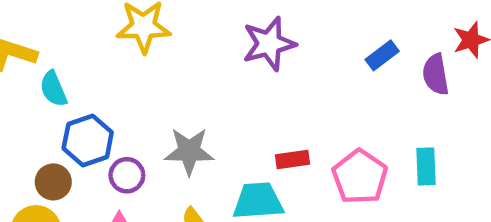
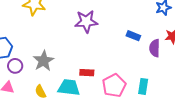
blue rectangle: (382, 55) -> (133, 36), turned 48
gray star: (189, 151) -> (44, 61), turned 30

